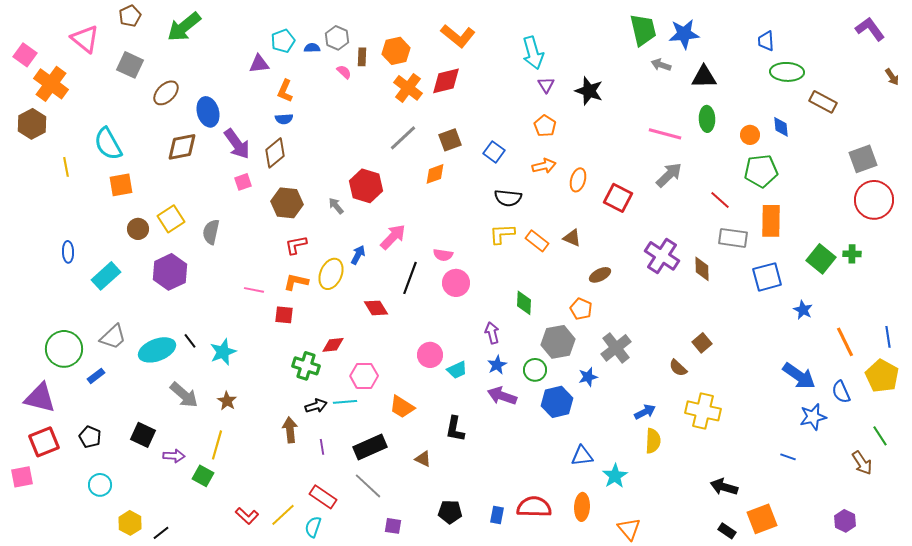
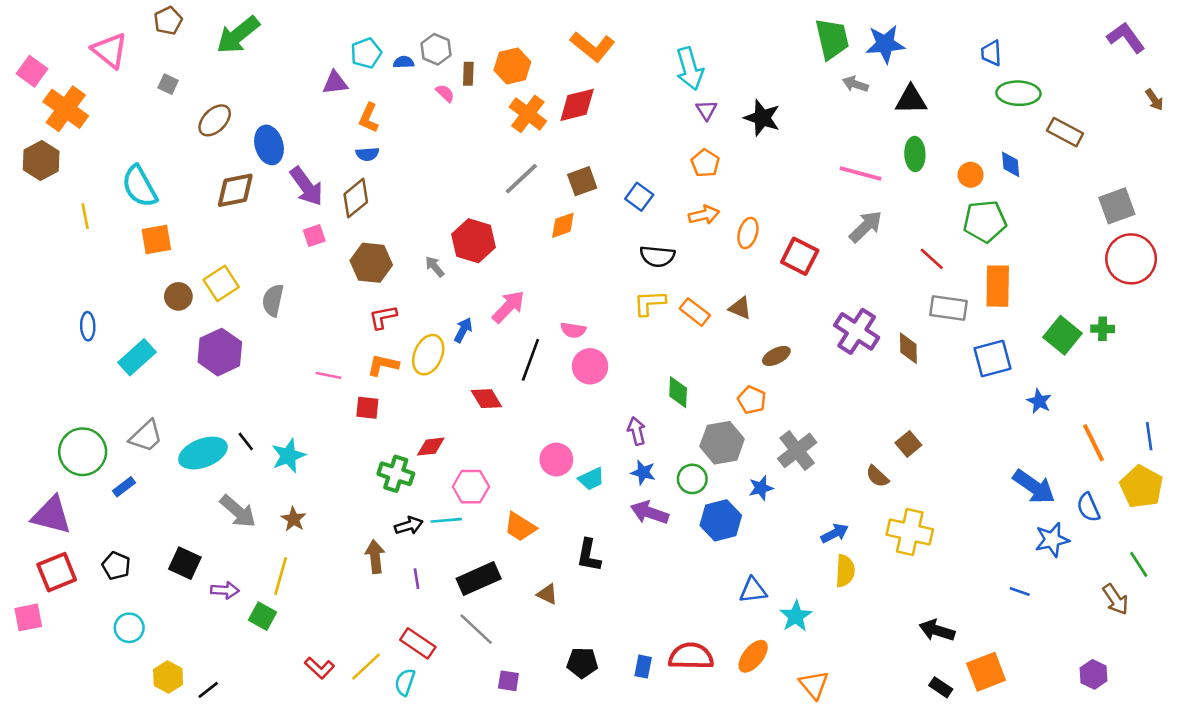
gray square: (130, 65) -> (168, 84), size x0.6
blue star: (497, 365) -> (643, 472), turned -30
orange ellipse: (582, 507) -> (753, 656), turned 36

